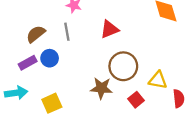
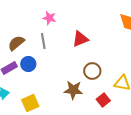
brown circle: (123, 66) -> (92, 71), size x0.7

